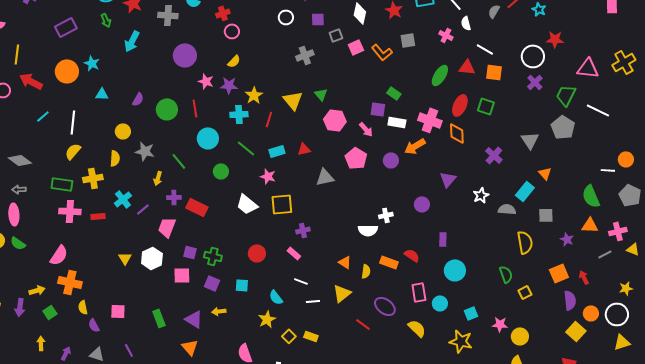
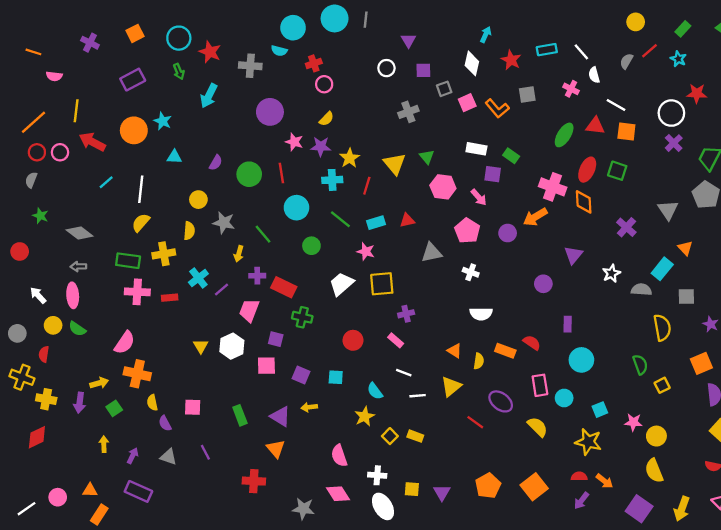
white rectangle: (397, 122) -> (476, 149), moved
white trapezoid: (247, 204) -> (341, 284), turned 100
white cross: (386, 215) -> (471, 272), moved, turned 32
green cross: (213, 256) -> (302, 317), moved

